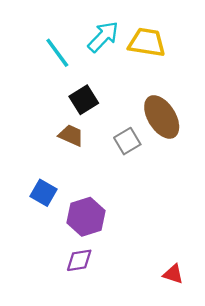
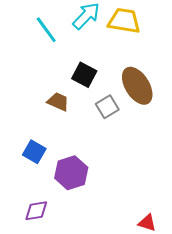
black square: (84, 100) -> (84, 75), moved, turned -30
purple diamond: (79, 260) -> (36, 211), moved

